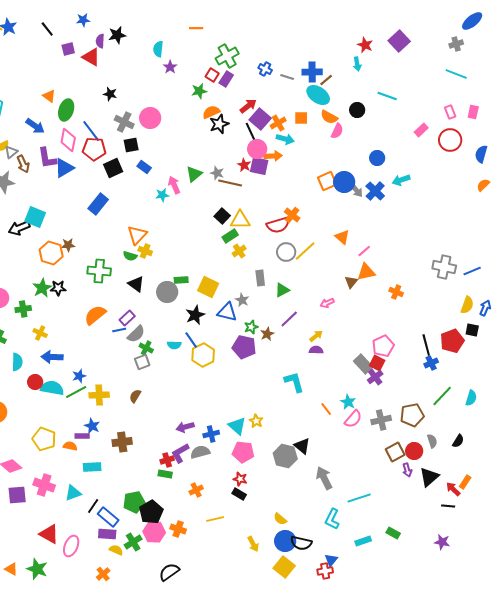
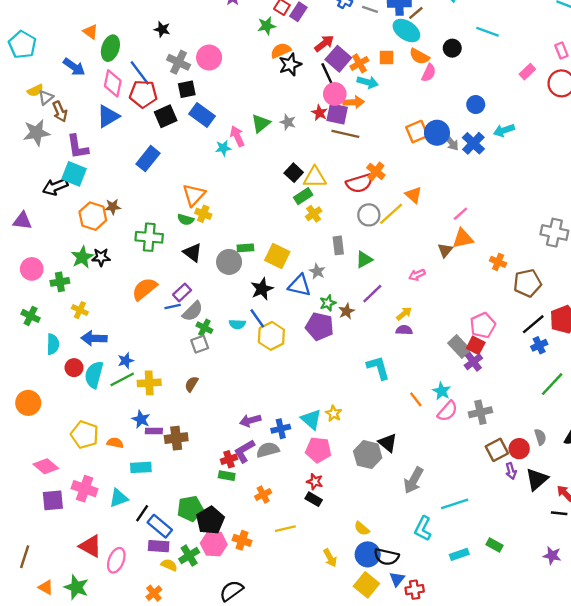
purple L-shape: (47, 158) -> (78, 147), moved
blue rectangle: (144, 167) -> (202, 115), size x1.5
brown line: (230, 183) -> (345, 134), moved
orange triangle: (342, 237) -> (413, 195), moved
black line: (426, 345) -> (533, 324), turned 65
cyan semicircle: (52, 388) -> (94, 375), turned -85
brown pentagon: (412, 415) -> (527, 283), moved
purple rectangle: (82, 436) -> (154, 431), moved
gray arrow: (324, 478) -> (413, 480), turned -125
blue triangle: (331, 560) -> (397, 579), moved

